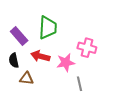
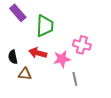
purple rectangle: (19, 36) -> (18, 13), moved

